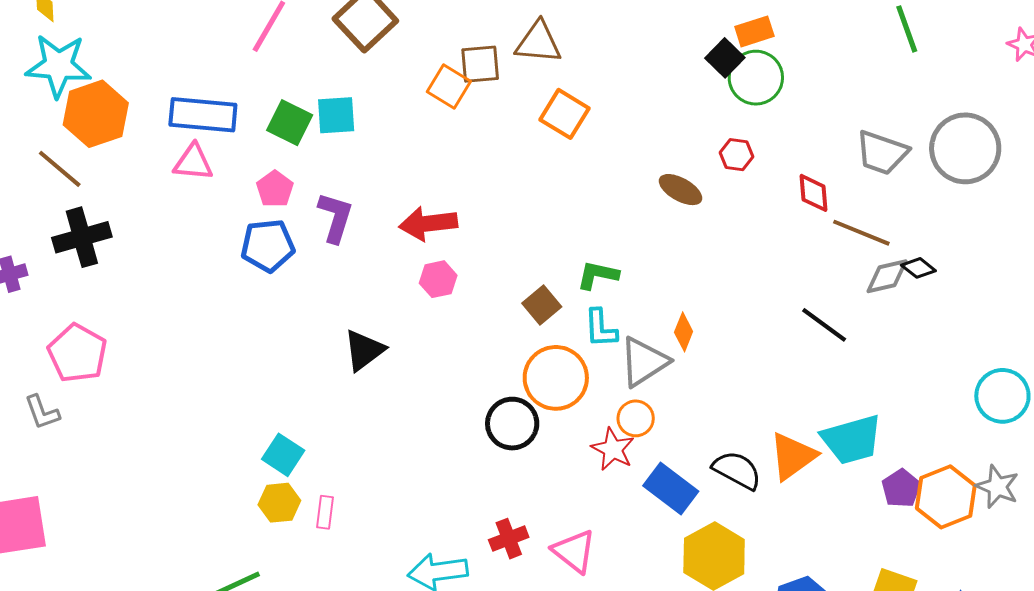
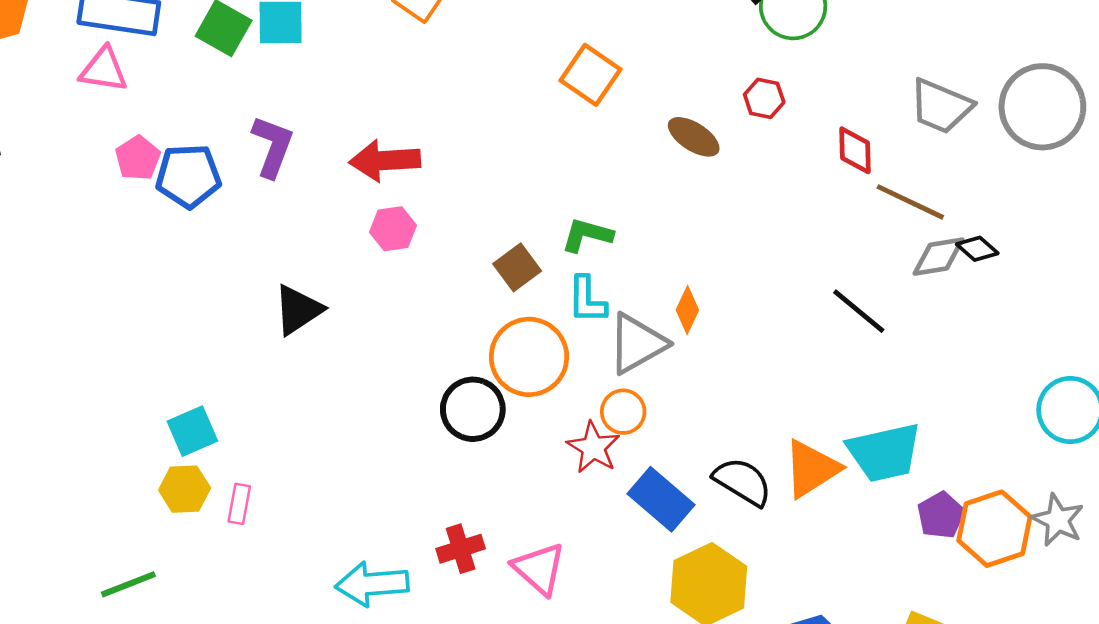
orange square: (565, 114) -> (591, 75), moved
pink pentagon: (275, 189) -> (138, 158), moved
cyan square: (283, 455) -> (192, 431), turned 30

